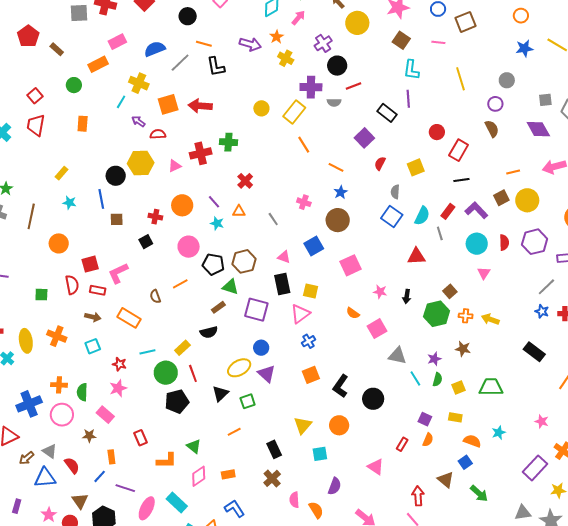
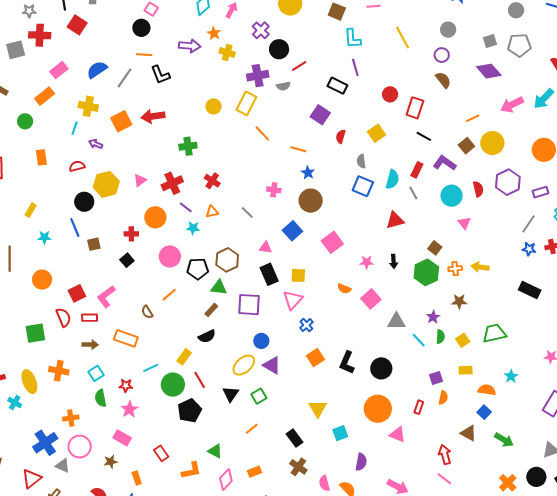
black circle: (188, 16) -> (141, 28), moved
red semicircle: (158, 134) -> (77, 166), moved
red cross: (201, 153) -> (172, 183), moved
black line: (461, 180) -> (424, 136), turned 49
green square: (41, 295) -> (35, 333), size x1.5
green semicircle: (82, 392) -> (101, 398), moved
purple square: (425, 419) -> (436, 378), turned -32
orange circle: (339, 425) -> (378, 409), moved, size x1.4
gray triangle: (50, 451) -> (63, 466), moved

